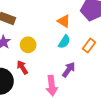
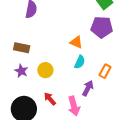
orange rectangle: (89, 45) -> (105, 71), moved
red arrow: (22, 67) -> (50, 99), moved

